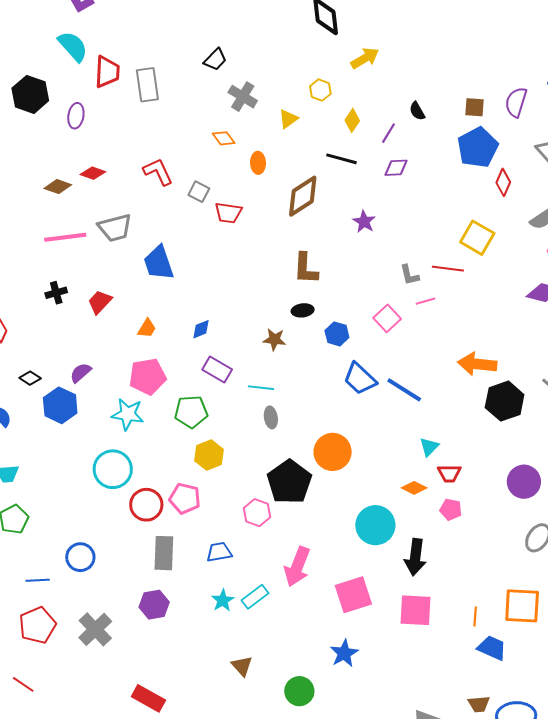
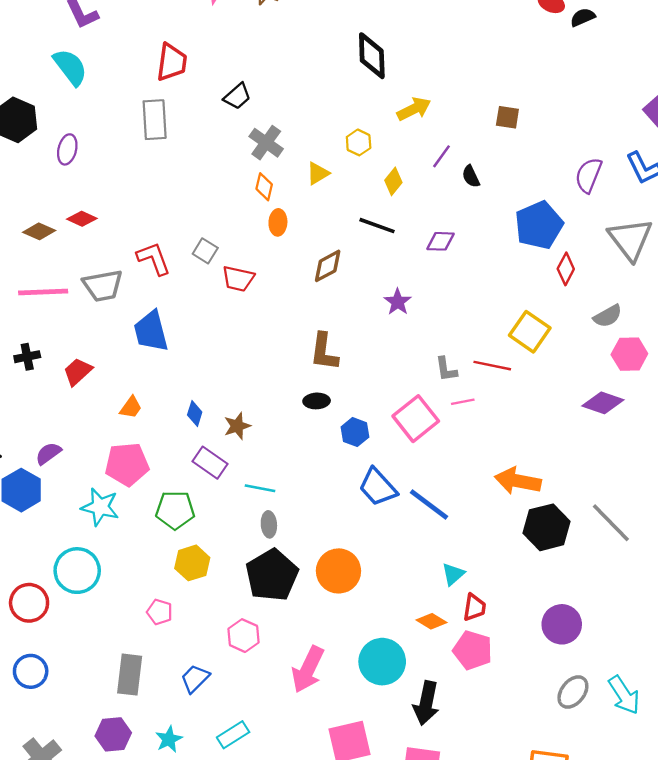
red trapezoid: (107, 72) -> (172, 62), moved
brown square: (475, 107) -> (507, 117), moved
purple line: (388, 133) -> (442, 156), moved
orange diamond: (224, 138) -> (264, 187), moved, turned 45
red L-shape: (158, 172) -> (154, 259), moved
brown diamond: (303, 196) -> (328, 266), size x0.7
pink square: (387, 318) -> (416, 419), size x1.4
blue diamond: (201, 329) -> (195, 414), turned -55
brown star: (274, 339) -> (237, 426), moved, turned -30
red trapezoid: (449, 473) -> (474, 607), turned -85
black pentagon: (289, 482) -> (272, 575), moved
pink pentagon: (185, 498) -> (160, 612), size x0.7
red circle: (146, 505) -> (29, 603), moved
pink pentagon: (451, 510) -> (473, 650), size x1.5
blue trapezoid: (219, 552) -> (195, 679), turned -40
pink arrow: (297, 567) -> (308, 669), moved
cyan star: (223, 600) -> (169, 739), moved

